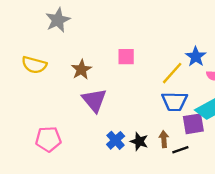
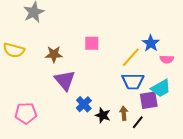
brown star: (81, 70) -> (54, 54), turned 30
blue cross: (116, 140) -> (84, 104), moved
black line: (180, 150) -> (138, 122), turned -32

